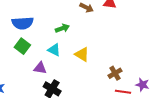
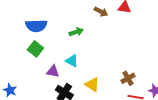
cyan triangle: (54, 50) -> (72, 61), moved
yellow triangle: (82, 54) -> (92, 85), moved

